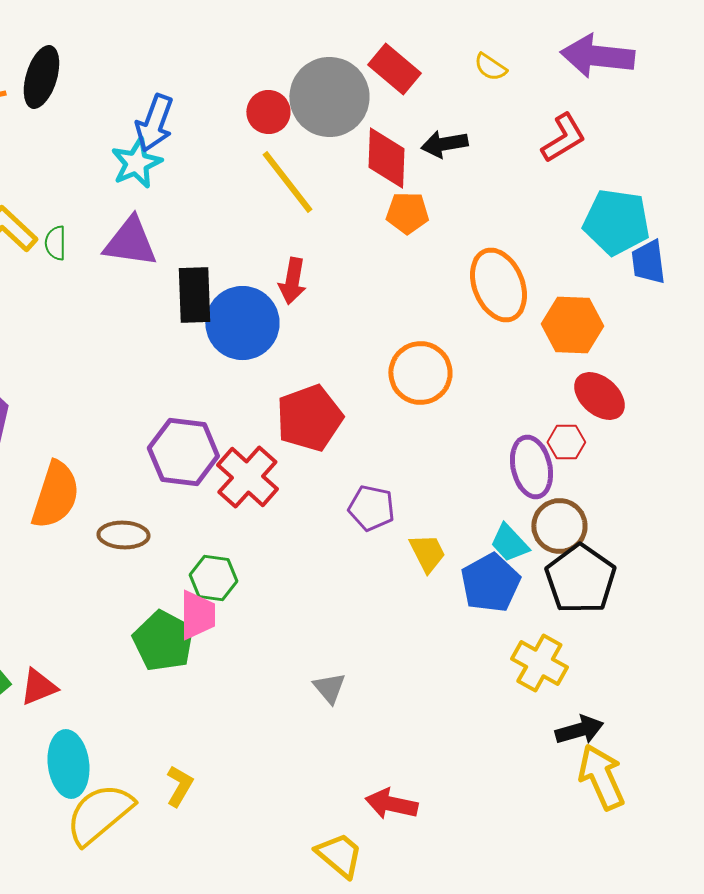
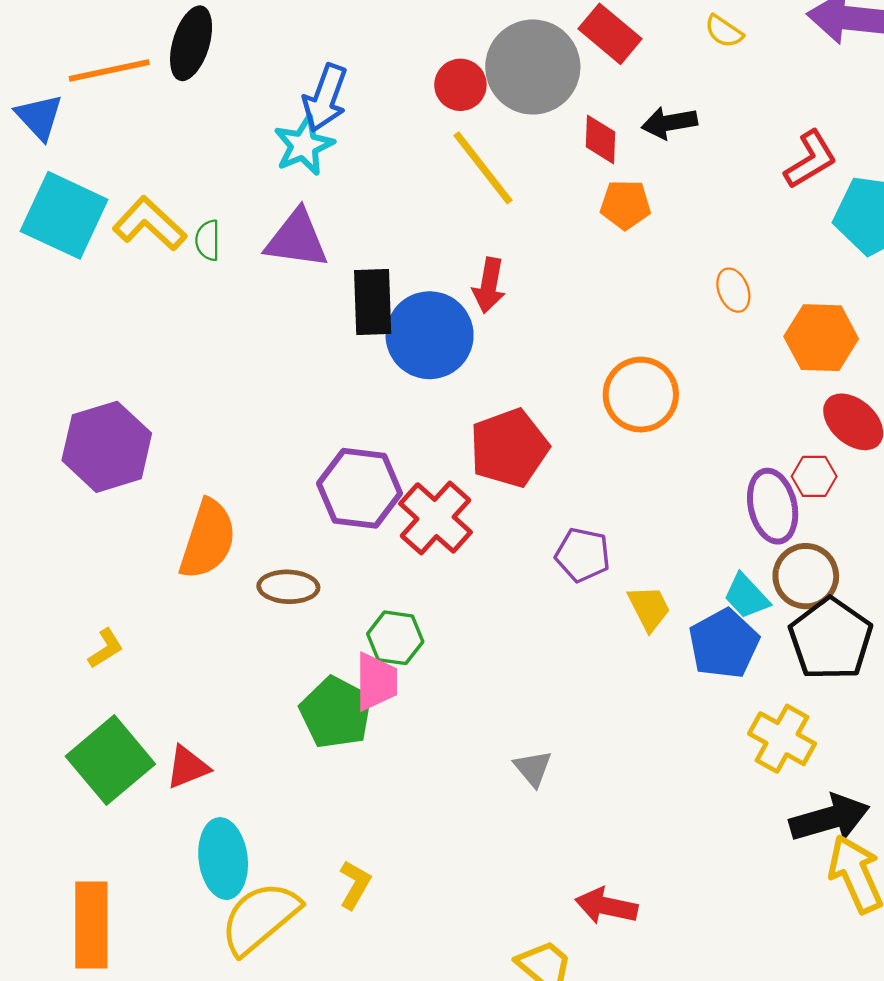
red L-shape: (563, 138) -> (811, 160), moved
red diamond: (386, 158) -> (600, 139), size x0.7
orange ellipse: (498, 285) -> (733, 290), size x0.5
black arrow: (579, 730) -> (830, 818), size x1.4

